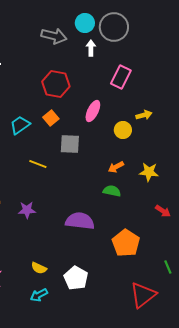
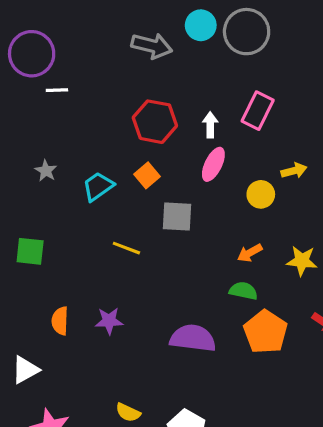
white arrow: (91, 48) -> (210, 125), moved
orange pentagon: (126, 243) -> (266, 332), moved

